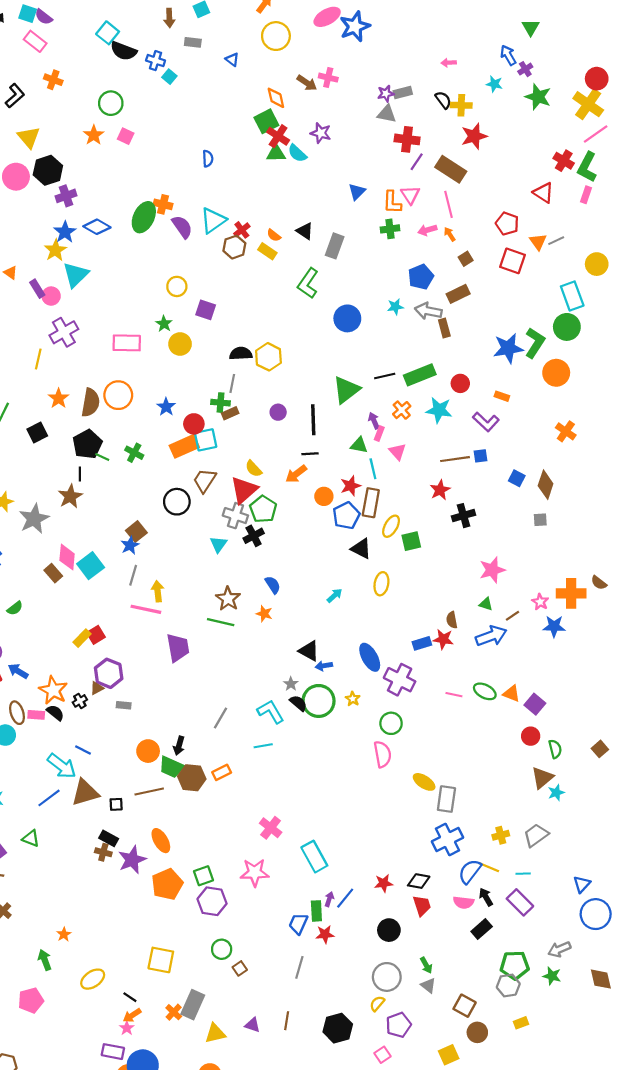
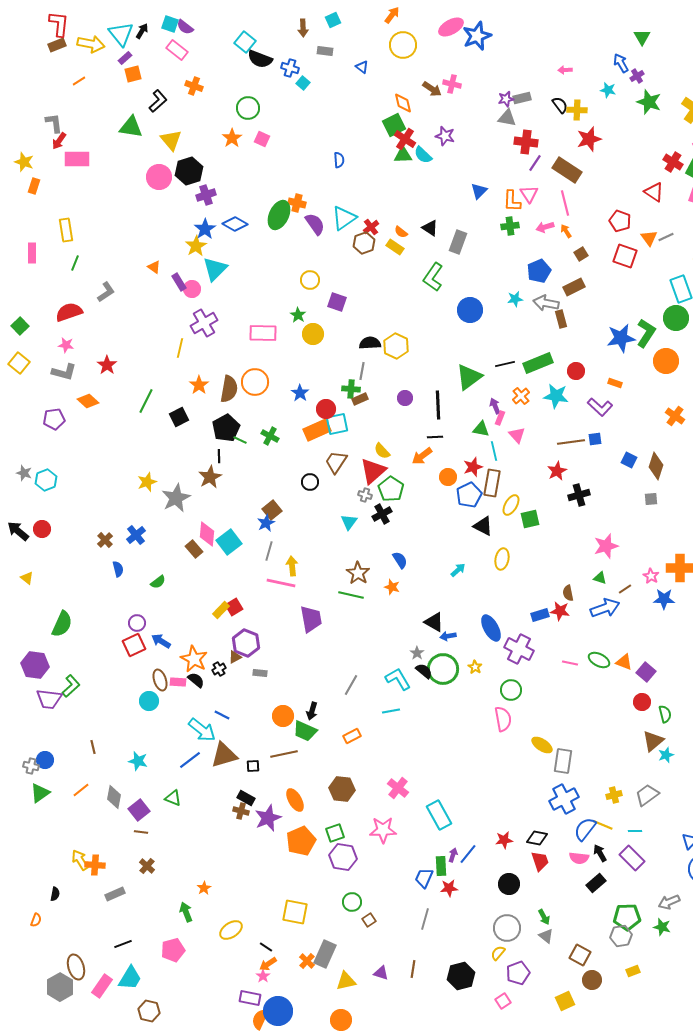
black circle: (177, 502) -> (310, 482), size x0.7
gray cross: (235, 516) -> (365, 495), size x0.6
brown hexagon: (192, 778) -> (342, 789), moved

